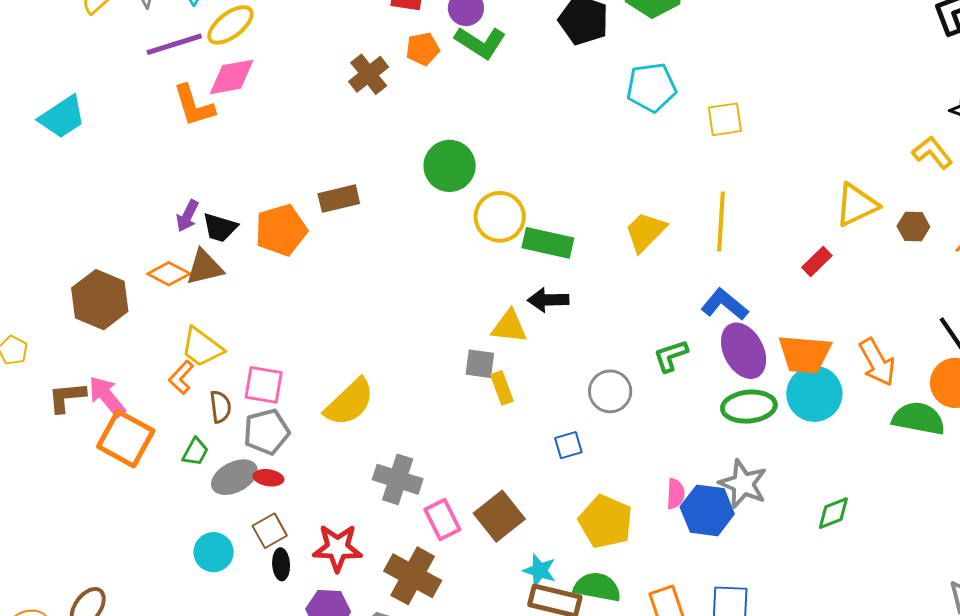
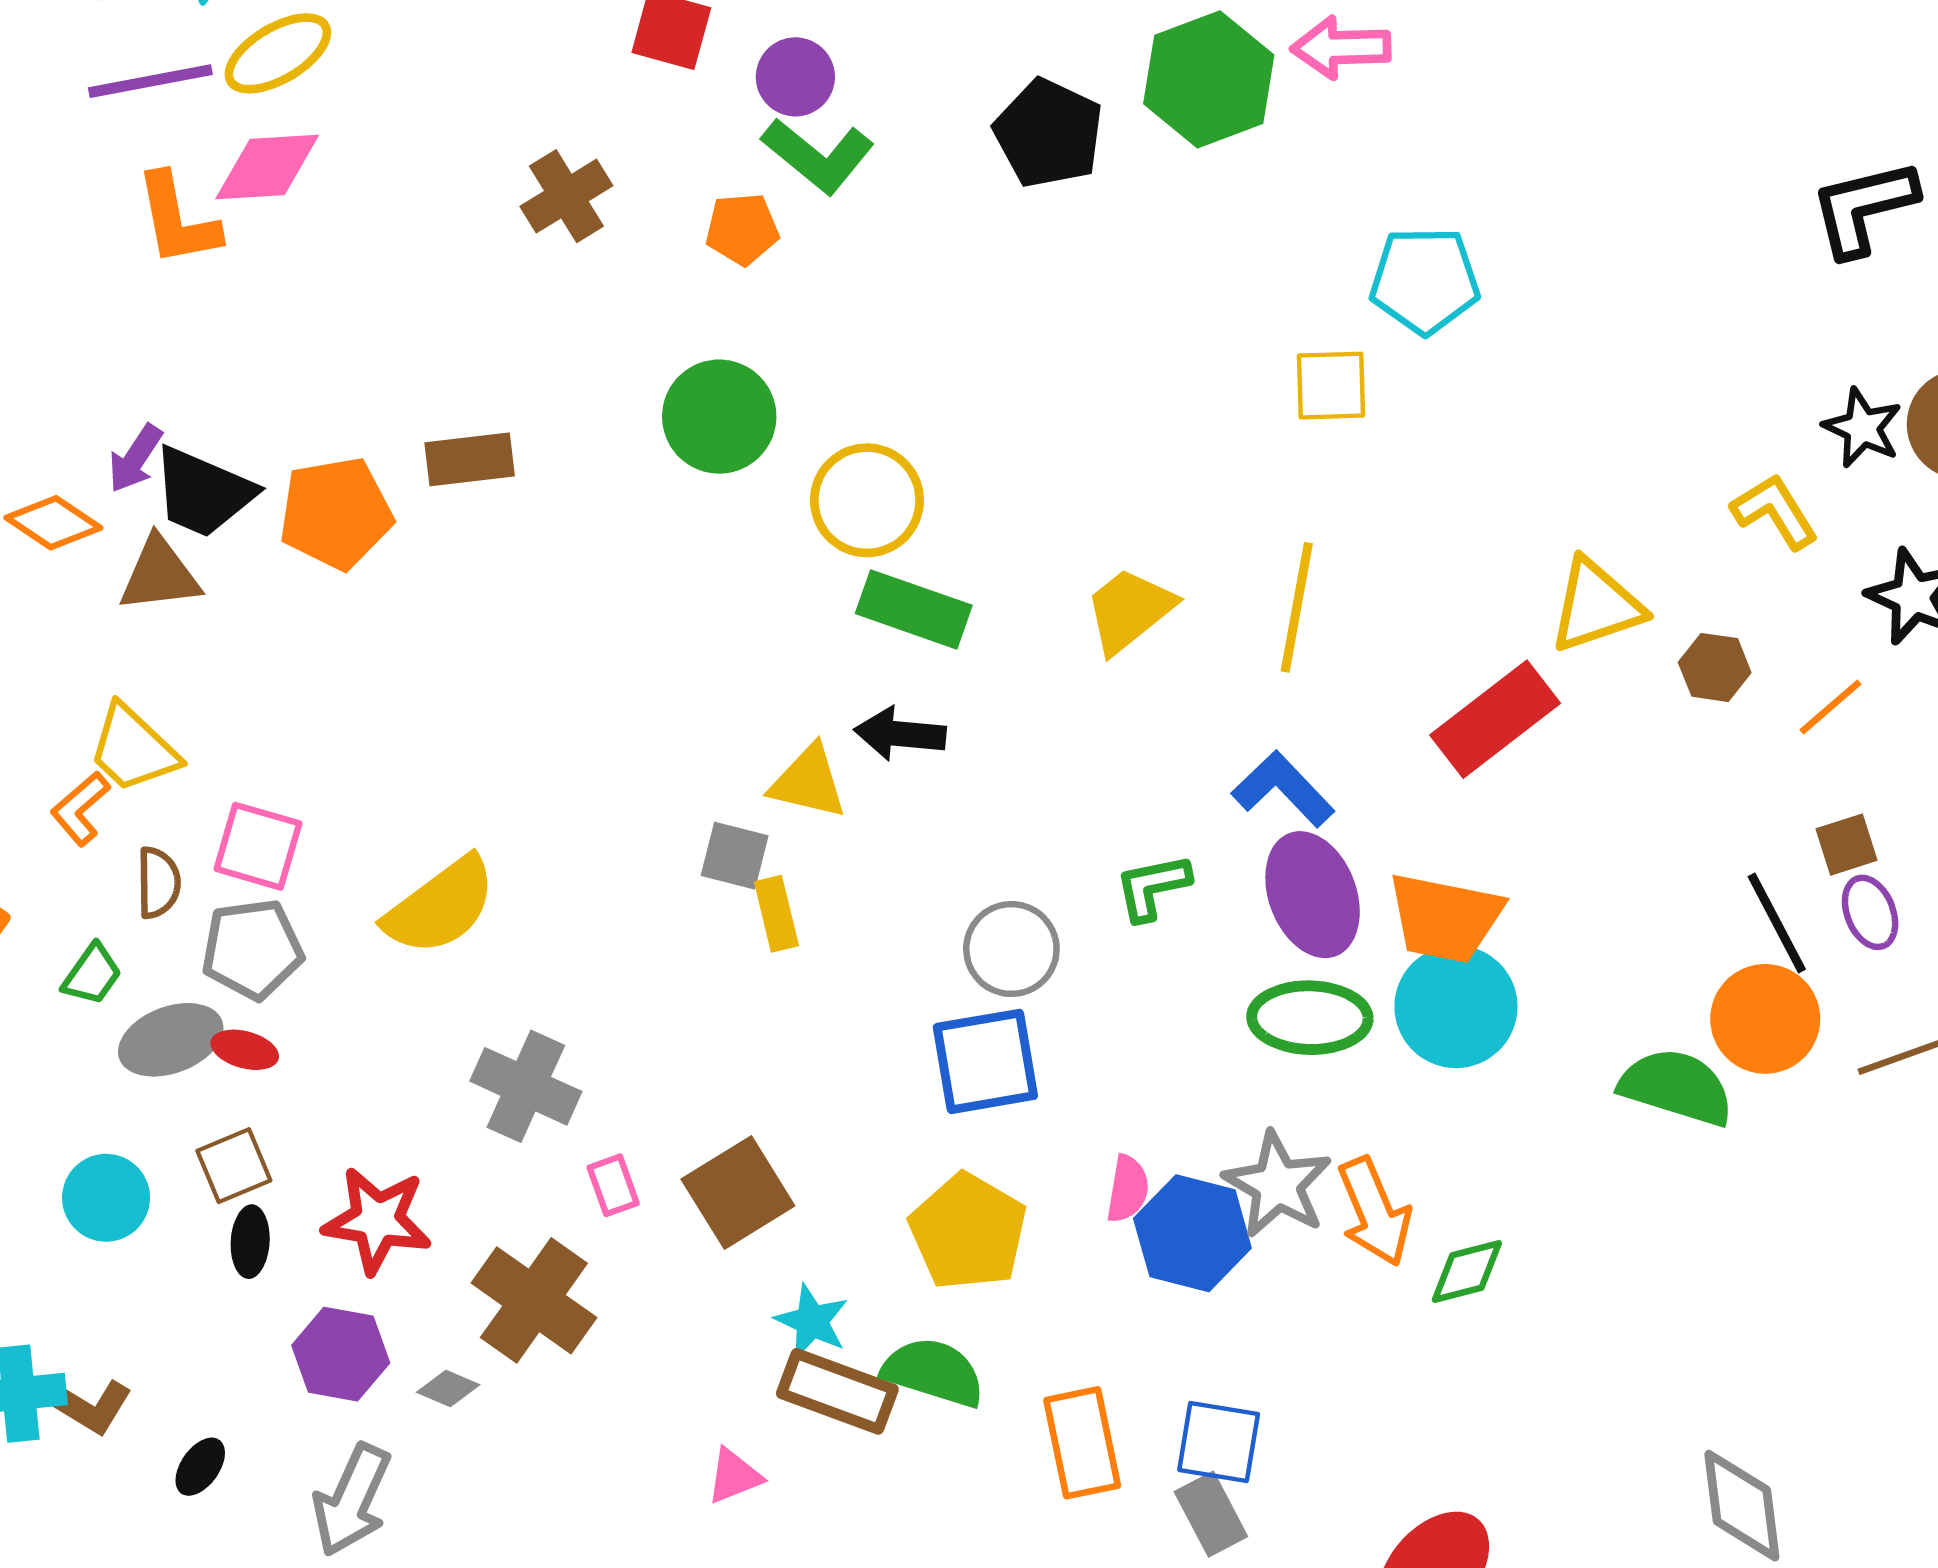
orange pentagon: (423, 49) -> (742, 229), moved
cyan pentagon: (651, 87) -> (1425, 280), moved
yellow circle: (500, 217) -> (867, 500), moved
black trapezoid: (220, 228) -> (203, 492), size x1.4
red rectangle: (817, 262) -> (1495, 719), size x1.8
orange diamond: (169, 274) -> (53, 523), moved
orange arrow: (877, 362) -> (1375, 1212), moved
blue square: (568, 445) -> (985, 1061), moved, size x1.8
pink rectangle: (442, 519) -> (613, 1185), size x0.7

